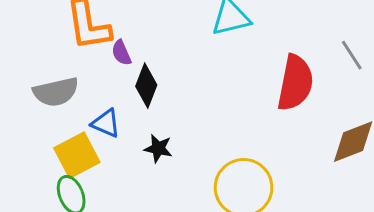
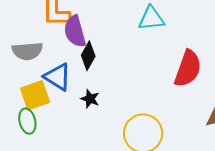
purple semicircle: (121, 53) -> (75, 31), size x1.8
blue triangle: (106, 123) -> (58, 77), size x1.4

